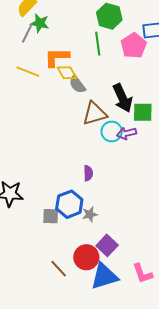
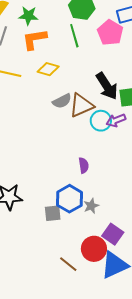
green star: (40, 23) -> (28, 16), moved
orange L-shape: (57, 57) -> (34, 39), moved
yellow diamond: (67, 73) -> (48, 69), turned -35
gray semicircle: (77, 84) -> (62, 101), moved, turned -72

